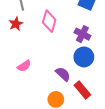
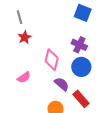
pink diamond: (49, 21) -> (52, 60), moved
red star: (16, 24) -> (25, 37), moved

